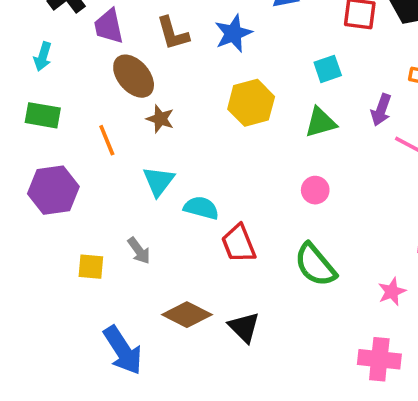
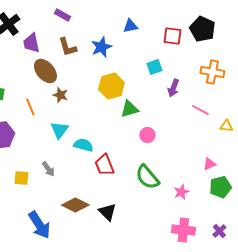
purple arrow: (381, 110) -> (173, 88), moved
green triangle: (321, 122) -> (129, 109), moved
pink star: (392, 292) -> (181, 192), moved

